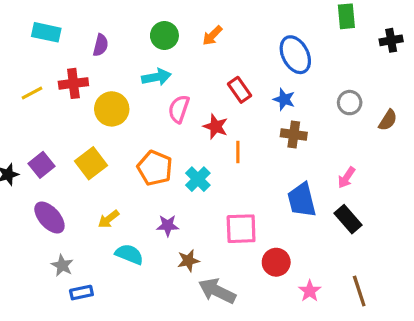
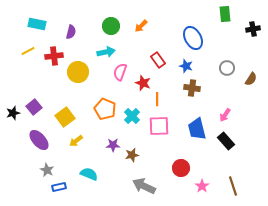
yellow line: (32, 93) -> (28, 51), moved
yellow square: (91, 163) -> (65, 117), moved
pink square: (241, 229) -> (159, 126), moved
cyan semicircle: (129, 254) -> (89, 174), moved
brown star: (188, 261) -> (132, 155), moved

